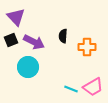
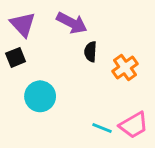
purple arrow: (34, 42) -> (72, 23), moved
orange cross: (87, 47) -> (125, 68), turned -36

